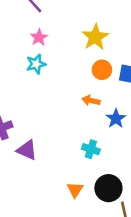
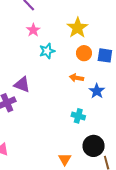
cyan star: (36, 64) -> (47, 51), moved
purple triangle: (27, 150) -> (22, 85), moved
orange triangle: (75, 190) -> (65, 159), moved

